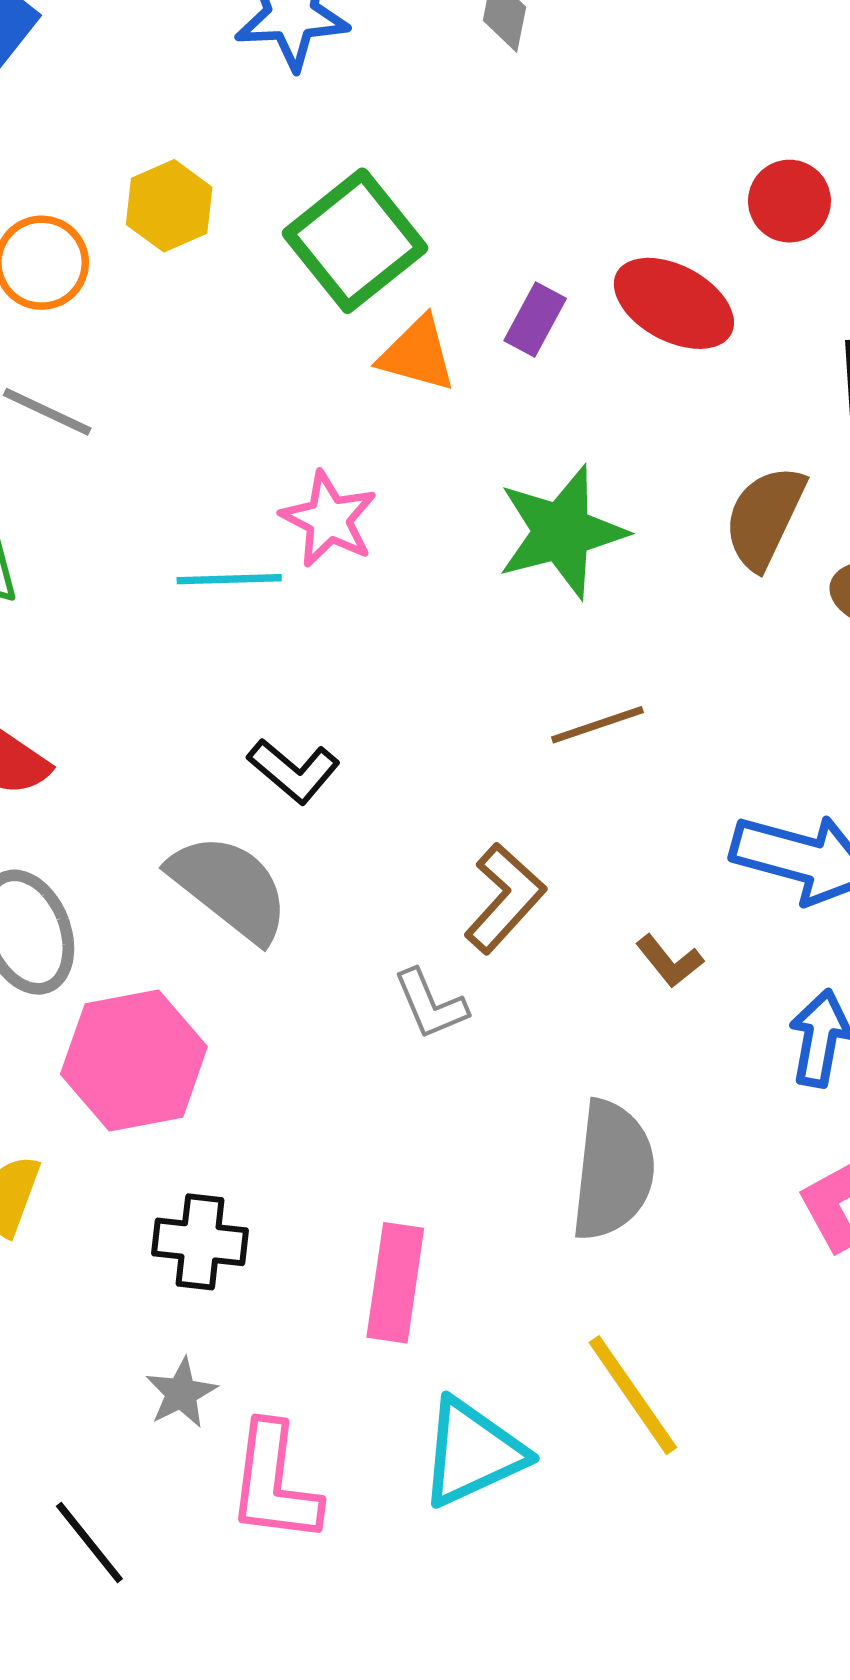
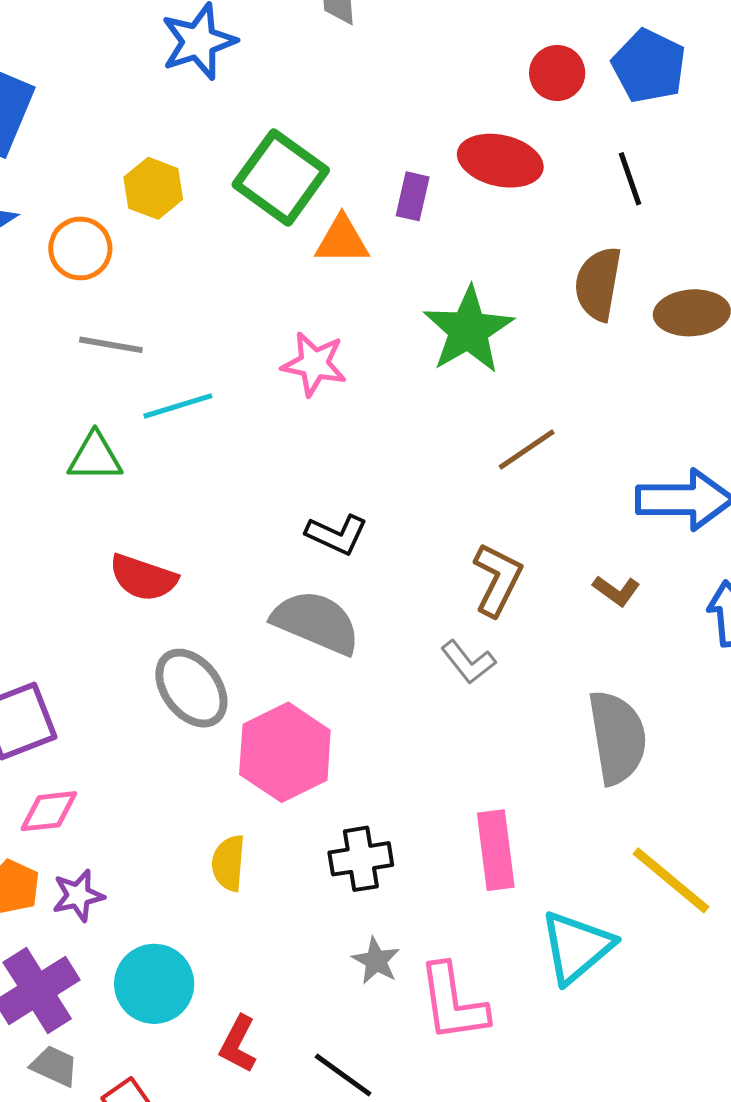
cyan line: (229, 579) -> (178, 406), moved

